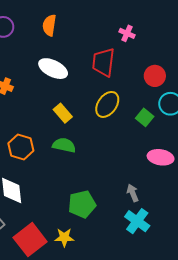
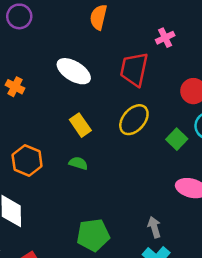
orange semicircle: (49, 25) -> (98, 17), moved
pink cross: (127, 33) -> (165, 38), turned 35
green semicircle: (64, 145) -> (78, 163), size x0.7

